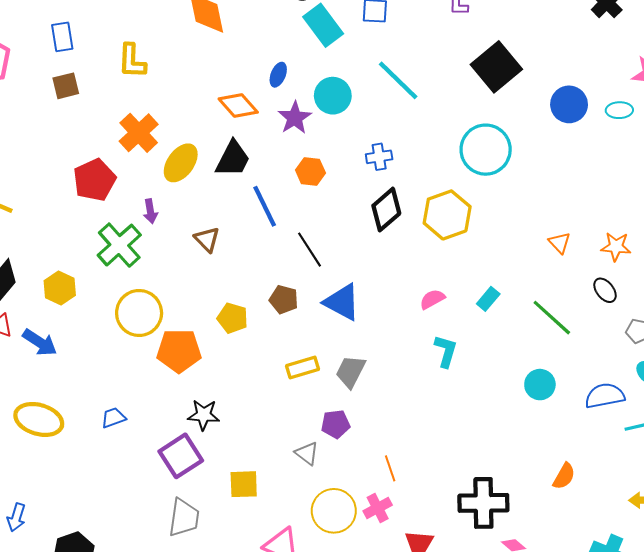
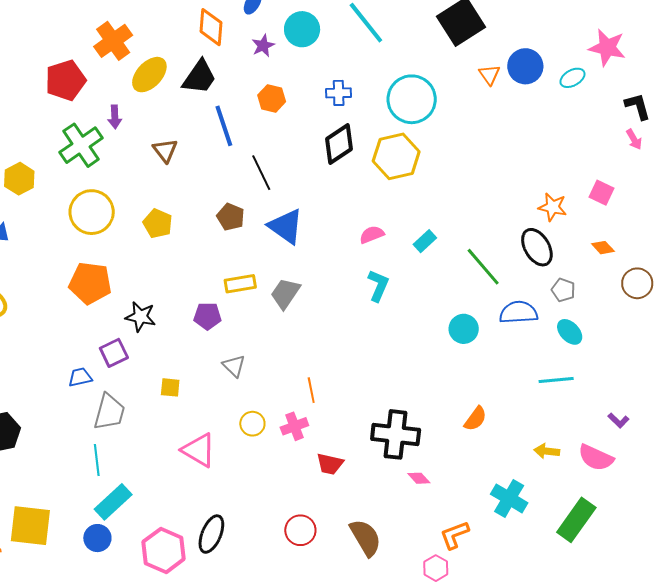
orange diamond: (238, 105) -> (211, 27), turned 39
cyan ellipse: (619, 110) -> (572, 78), turned -35
purple star: (295, 118) -> (263, 46), size x0.7
cyan circle: (486, 150) -> (412, 99), moved
orange triangle: (559, 243) -> (489, 75), moved
black ellipse: (605, 290) -> (537, 247), size x1.5
yellow pentagon: (233, 318) -> (158, 223), moved
orange pentagon: (179, 351) -> (90, 283), moved
blue semicircle: (605, 396) -> (518, 312), moved
blue trapezoid: (113, 418) -> (80, 377), moved
purple pentagon: (336, 424) -> (208, 316), moved
purple square: (181, 456) -> (114, 353), size x0.7
yellow square: (244, 484) -> (170, 387), size x0.7
yellow circle: (334, 511) -> (252, 424), size x0.6

